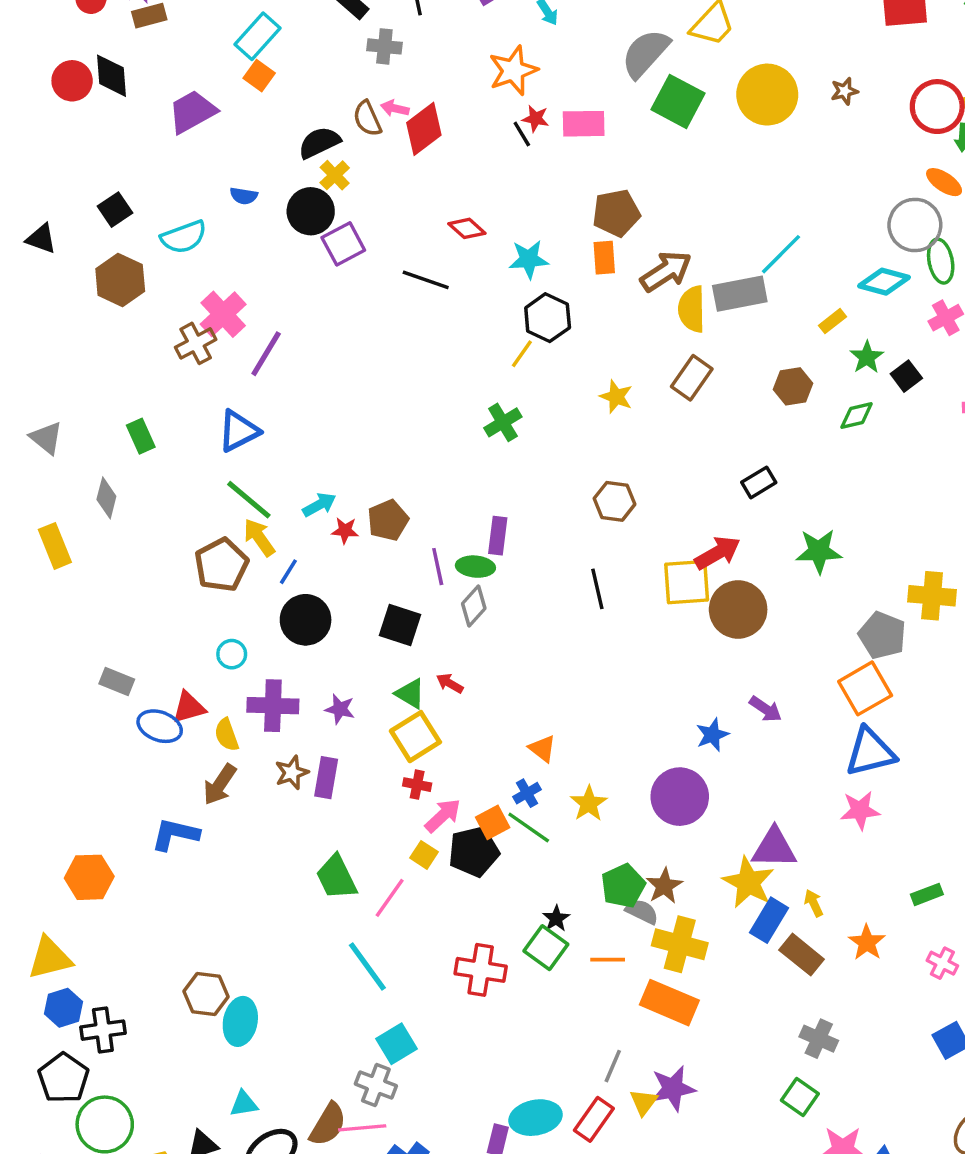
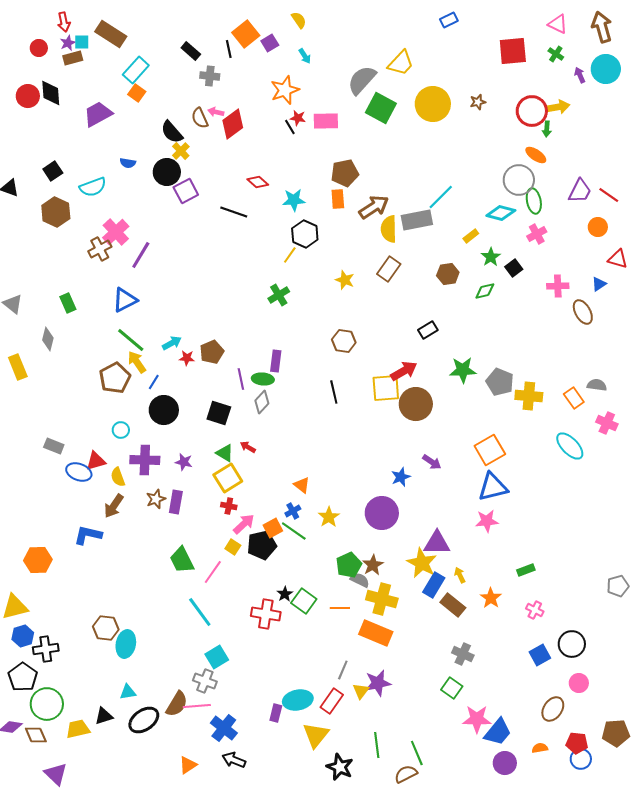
black semicircle: (319, 143) -> (172, 132), turned -105
gray pentagon: (882, 635) -> (500, 382), moved
black star: (556, 918) -> (285, 594), moved

